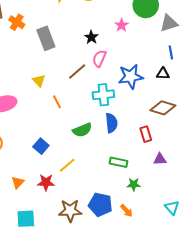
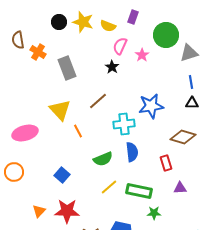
pink semicircle: (99, 58) -> (120, 46), moved
black triangle: (163, 74) -> (192, 103), moved
yellow triangle: (39, 81) -> (60, 110), size x1.6
green rectangle: (119, 162) -> (139, 191), size x1.4
yellow line: (67, 165) -> (109, 187), moved
red star: (46, 182) -> (67, 211), size x1.4

